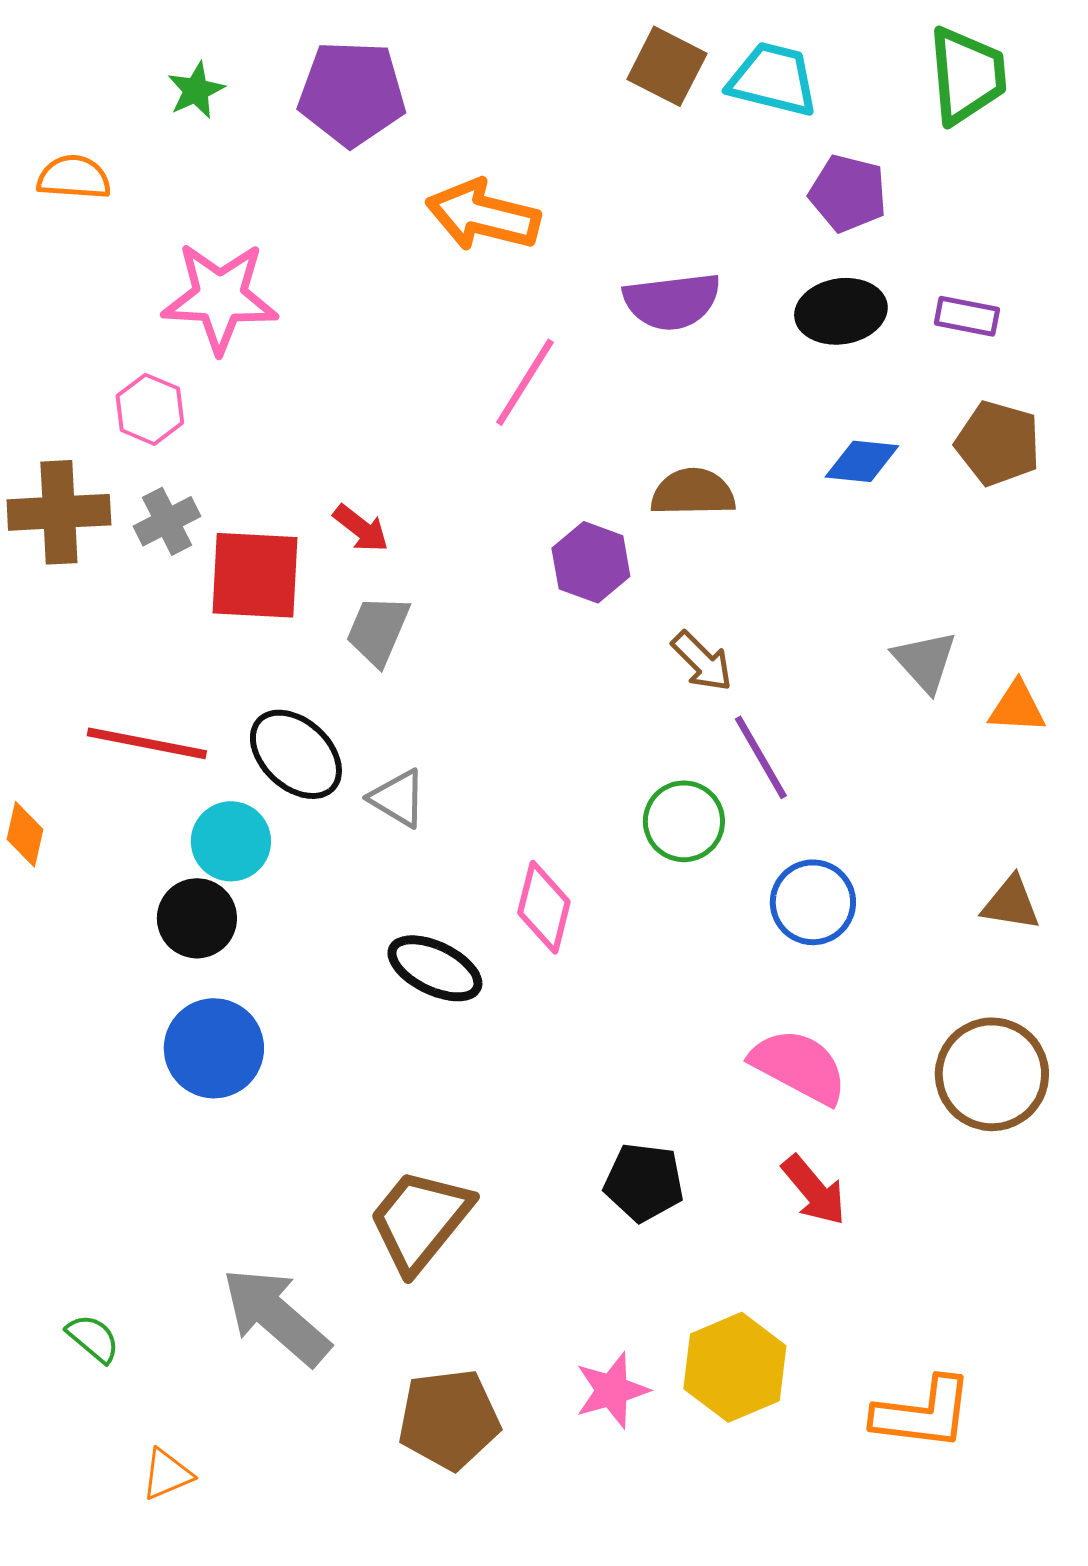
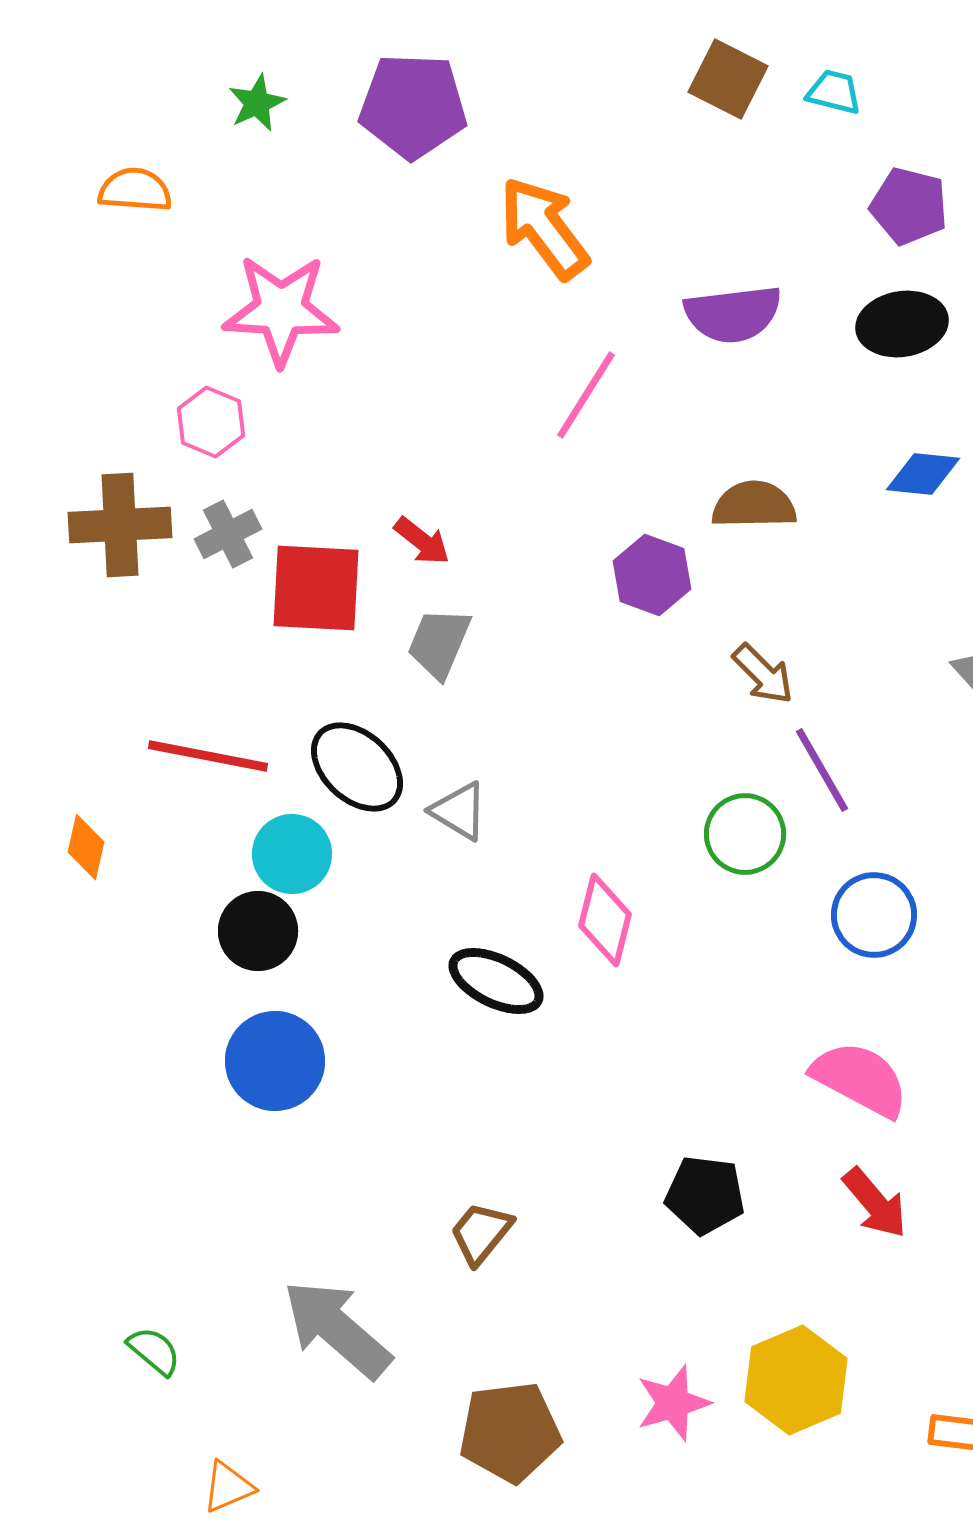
cyan trapezoid: (773, 79) -> (834, 92), size x0.6
orange arrow: (483, 215) -> (544, 228), turned 39
brown trapezoid: (420, 1220) -> (481, 1233), size x0.6

